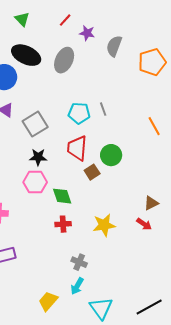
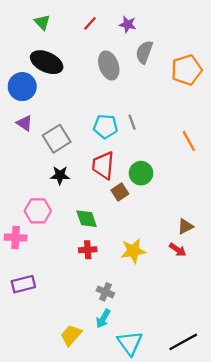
purple star: (87, 33) -> (128, 24), moved
gray ellipse: (64, 60) -> (109, 65), moved, turned -45
pink hexagon: (35, 182) -> (38, 211), moved

